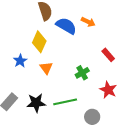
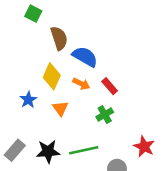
orange arrow: (88, 22) -> (81, 84), moved
red rectangle: (108, 55) -> (110, 86), moved
red star: (108, 90) -> (144, 147), moved

